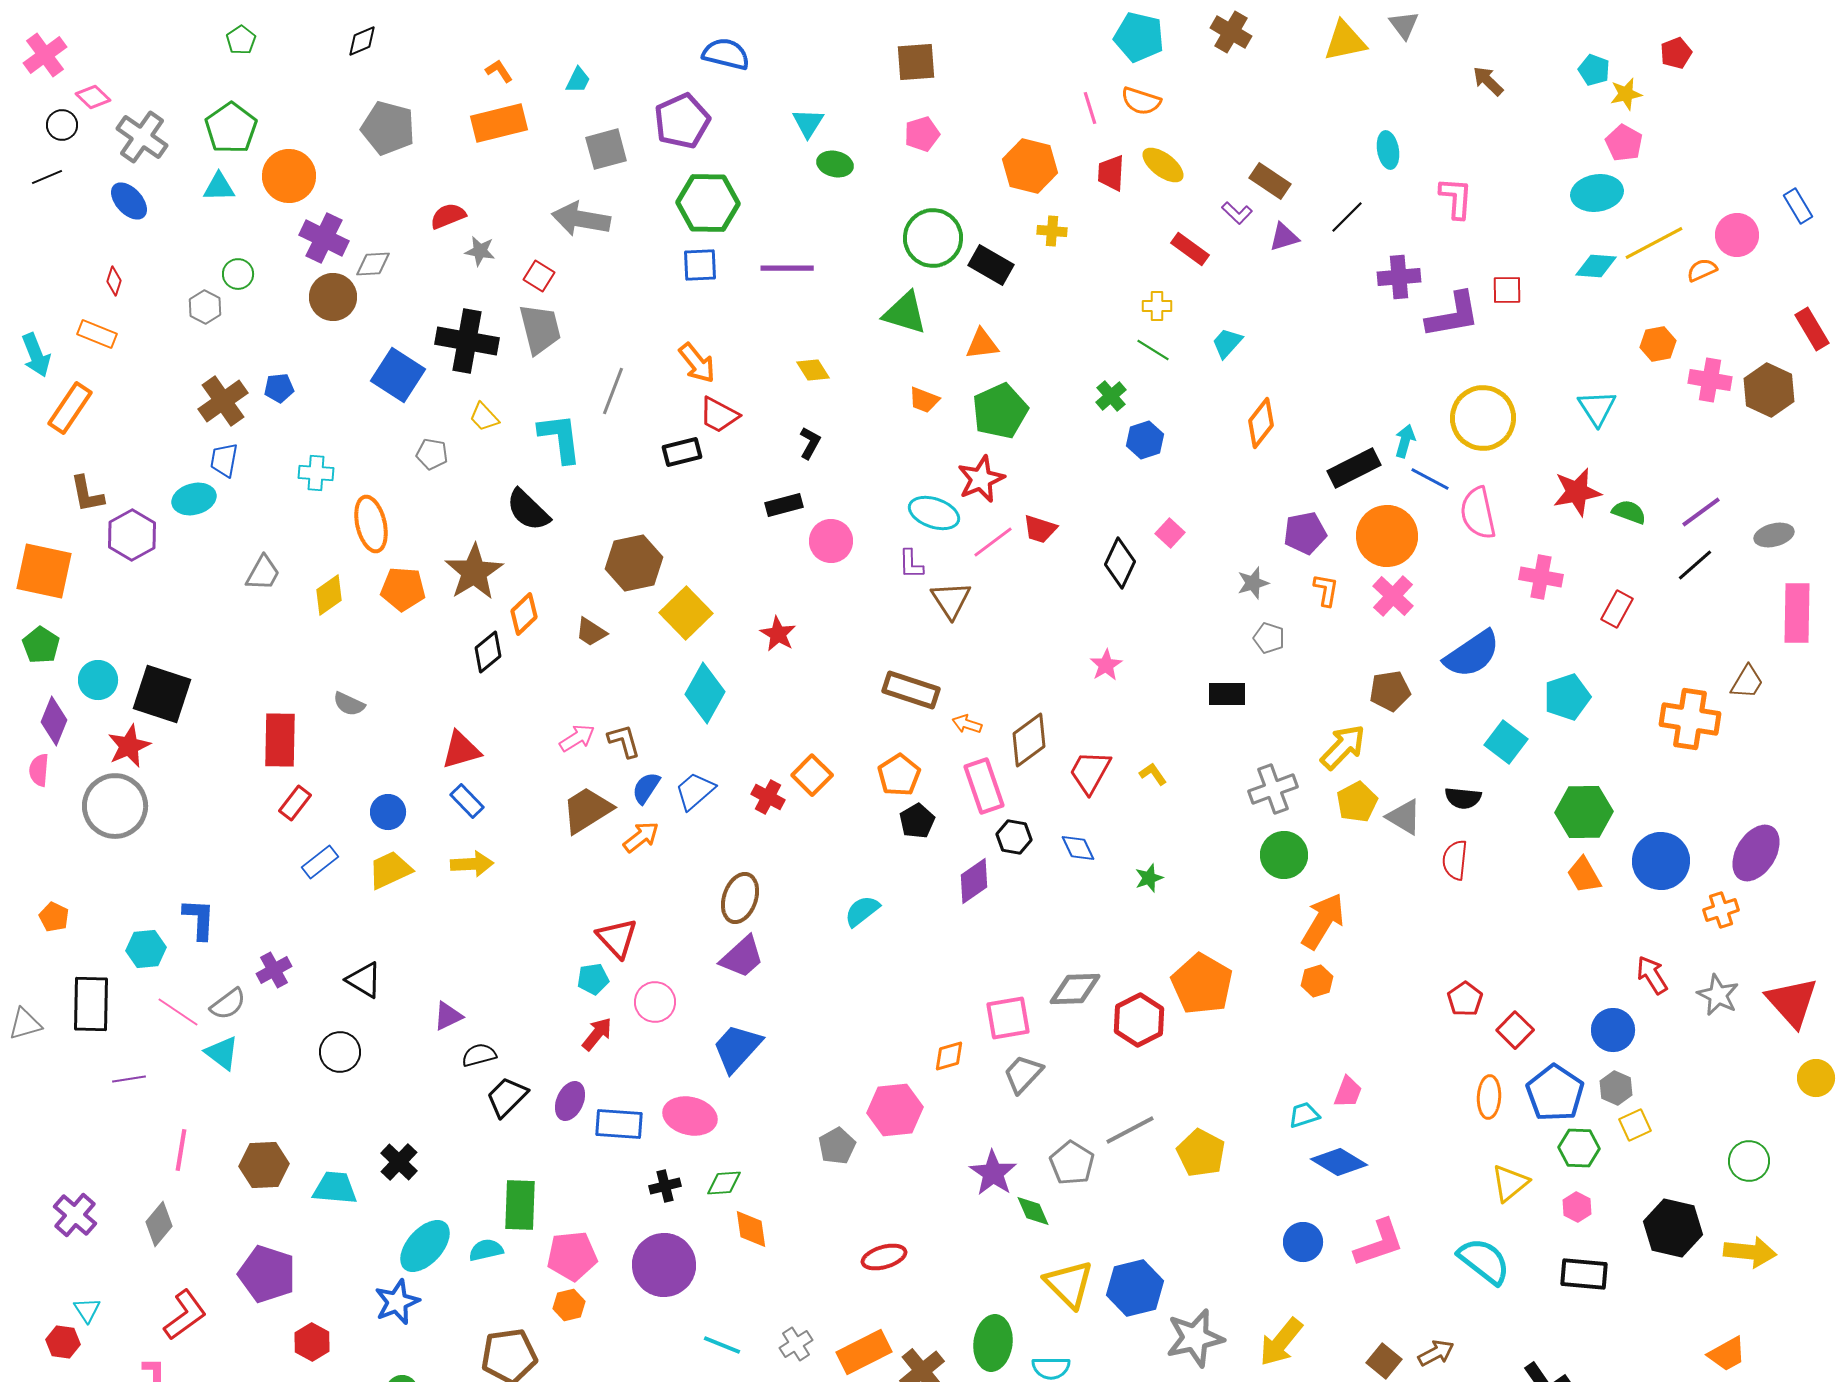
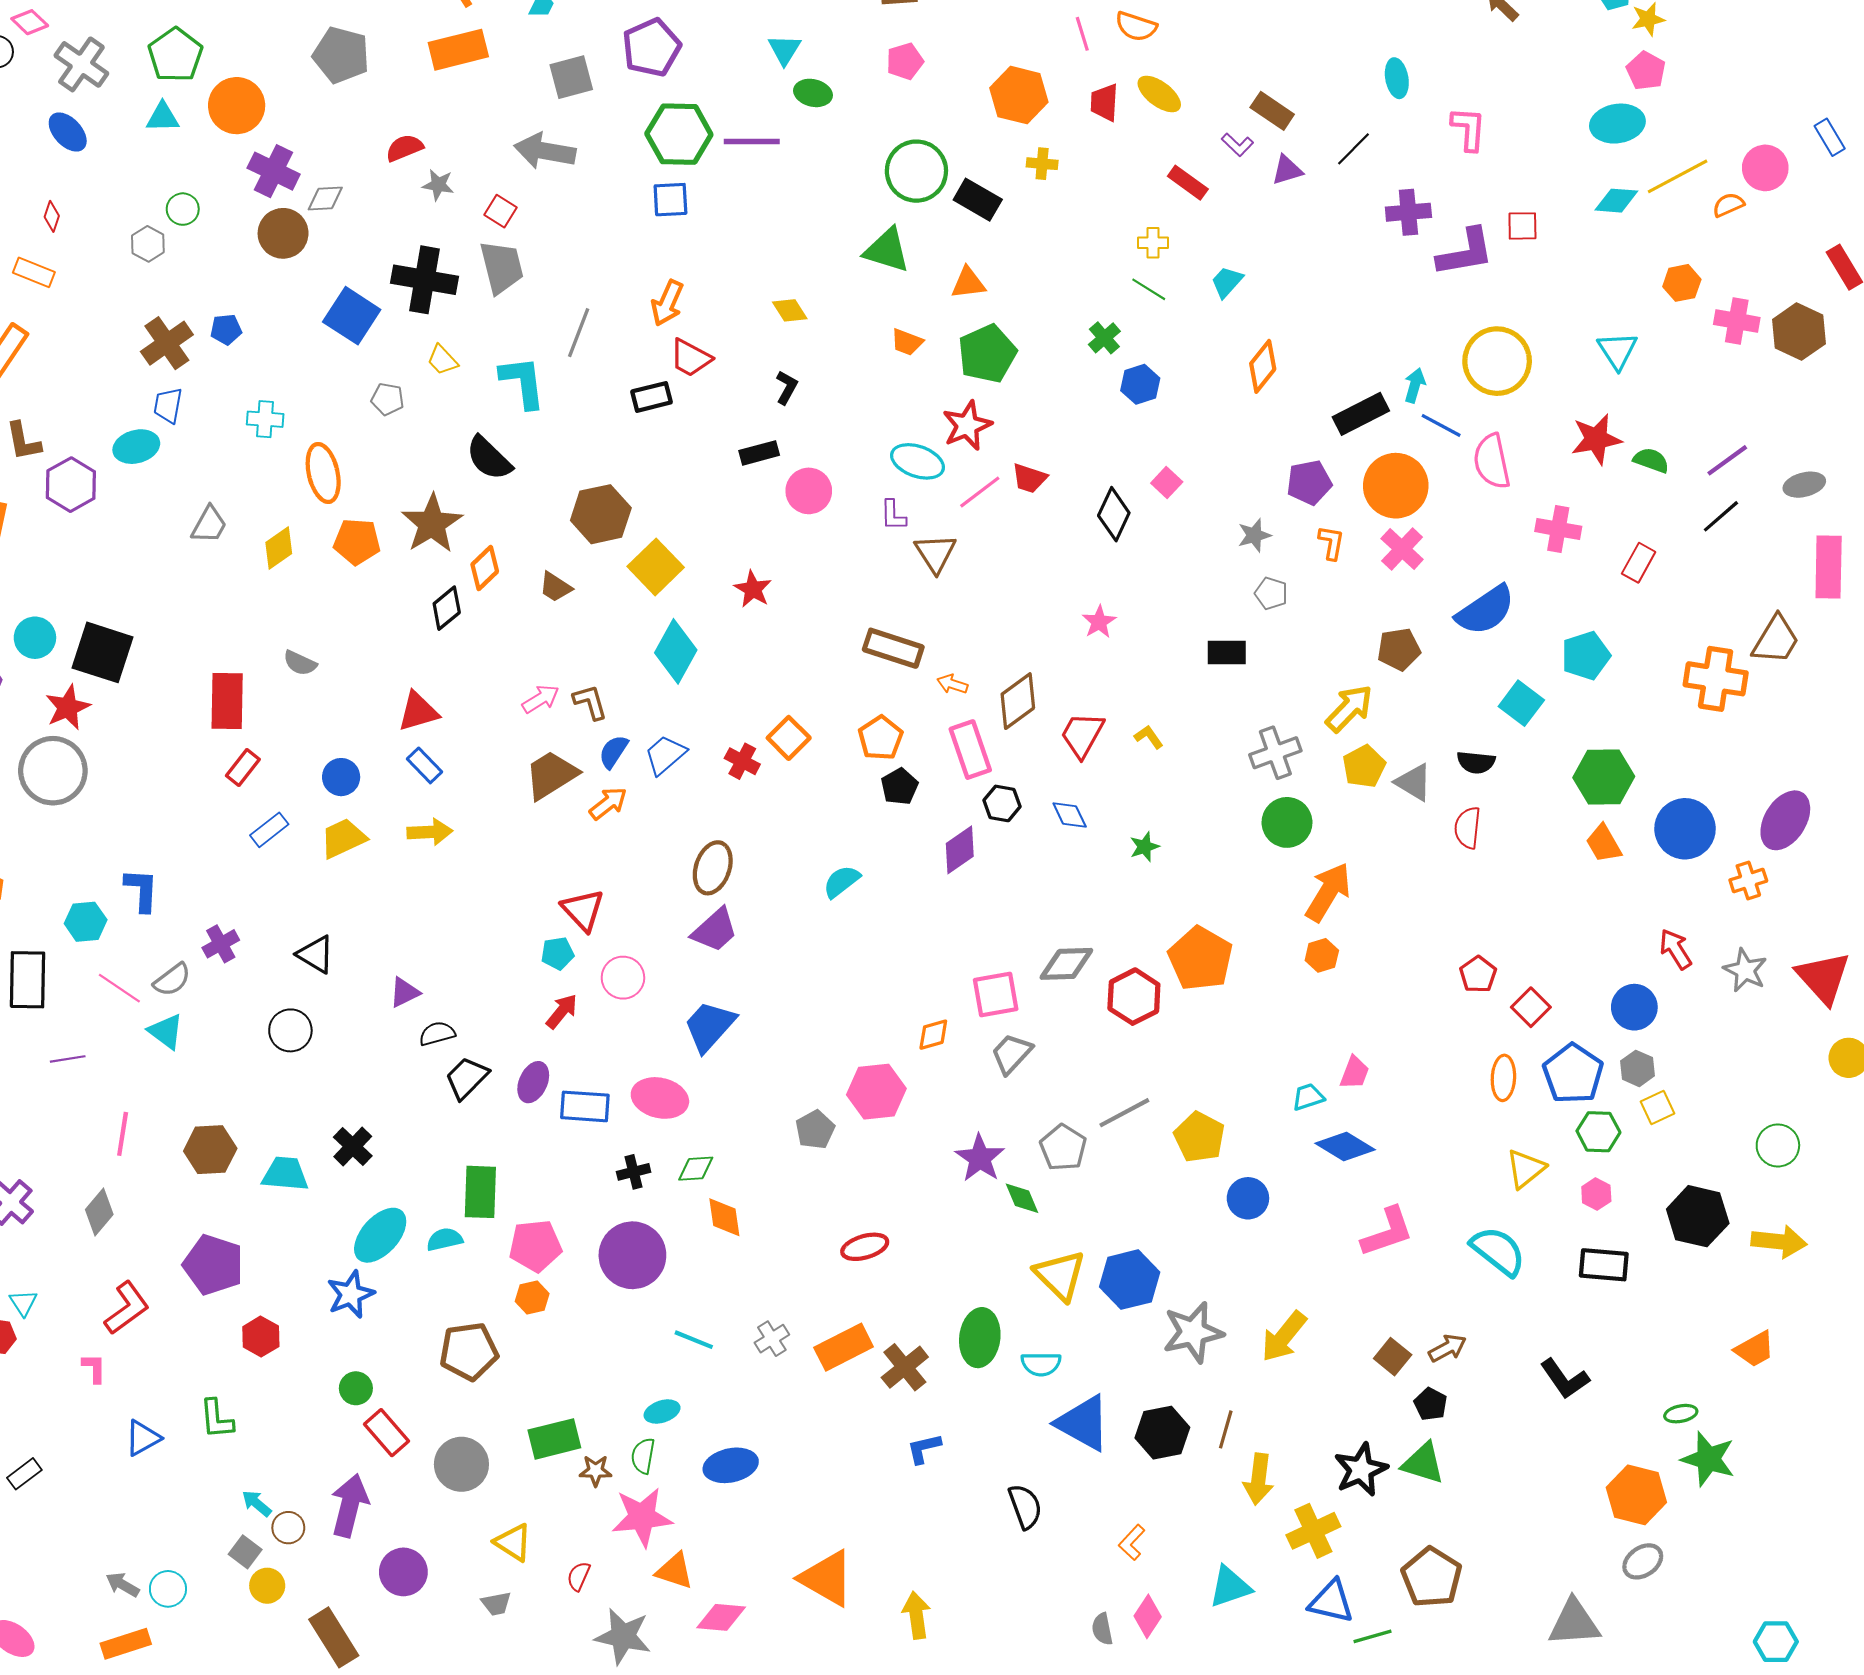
purple line: (787, 268) -> (752, 141), moved
orange arrow: (697, 363) -> (667, 303), turned 63
brown trapezoid: (1747, 682) -> (1776, 640), size x1.4
blue circle: (1303, 1242) -> (1248, 1198), moved

